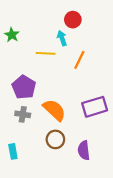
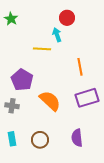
green star: (12, 35) -> (11, 19), moved
orange line: (79, 60) -> (80, 67), moved, turned -36
gray cross: (23, 114) -> (12, 106), moved
brown circle: (55, 139) -> (40, 140), moved

